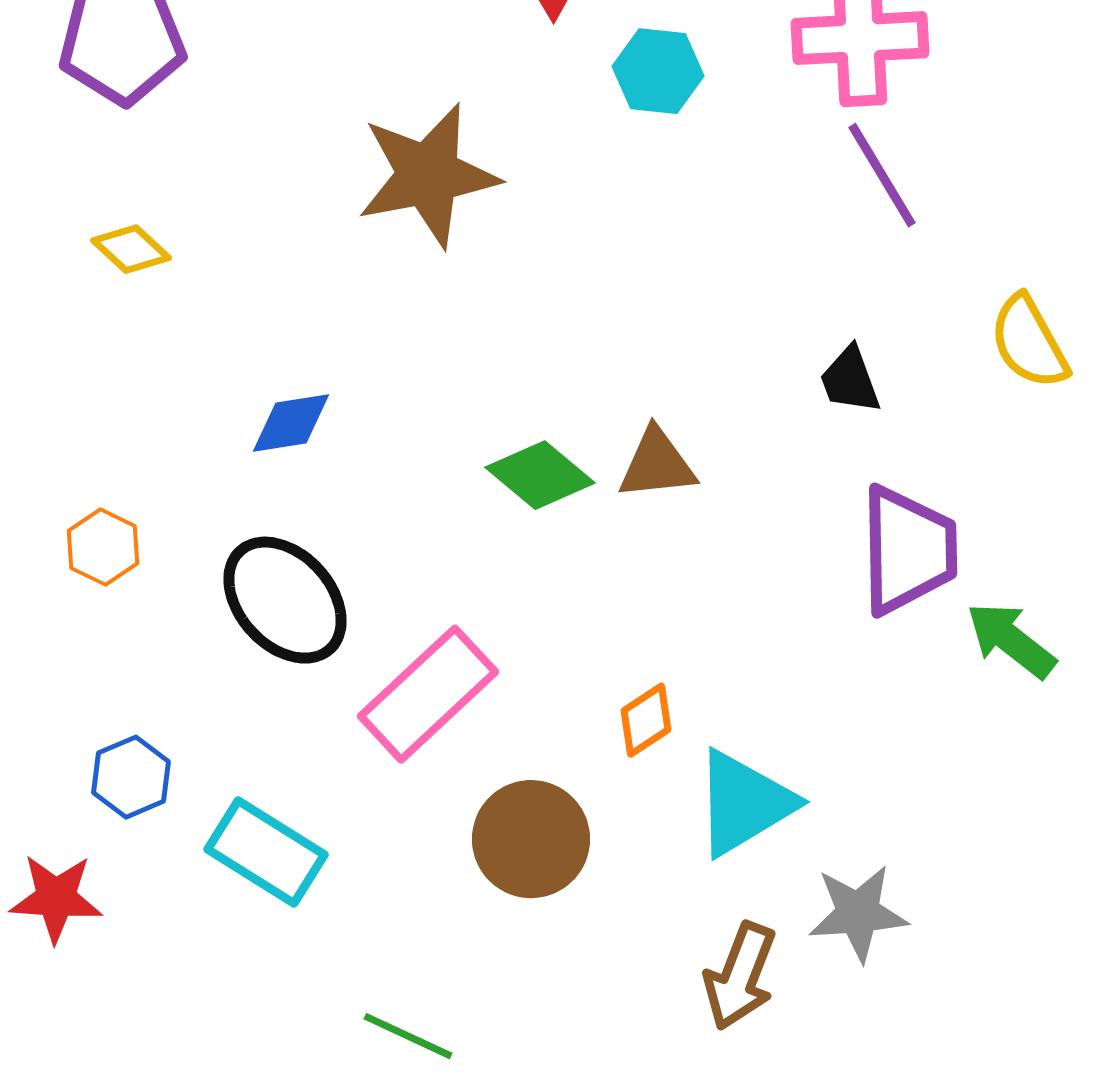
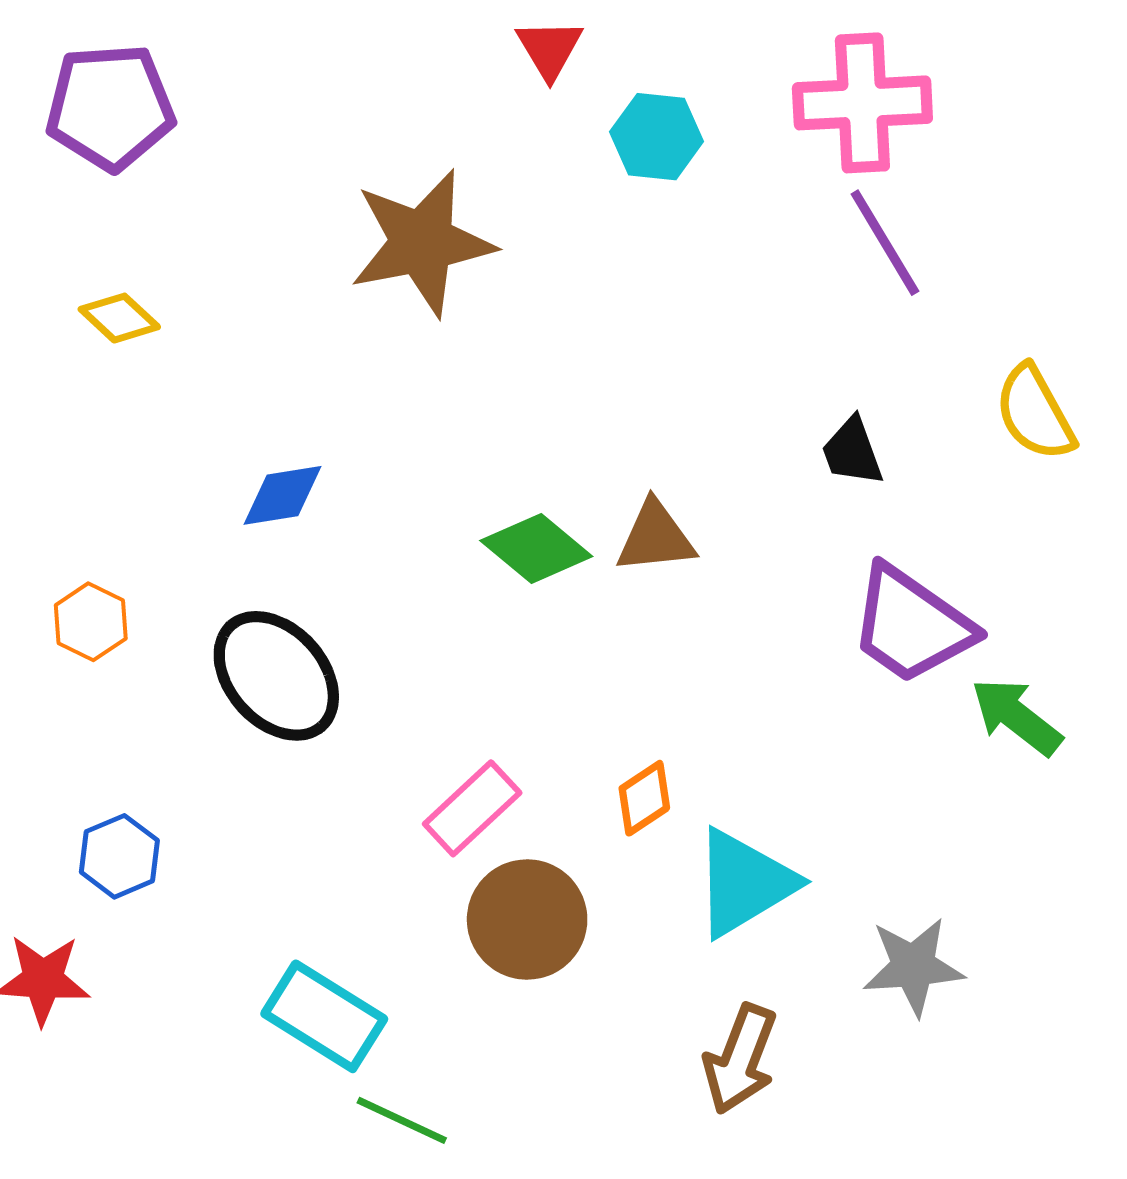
purple trapezoid: (908, 550) -> (911, 625), turned 126
pink rectangle: (428, 694) -> (472, 808), moved, size x0.7
cyan rectangle: (266, 852) -> (324, 1016), moved
gray star: (858, 913) -> (913, 966), moved

